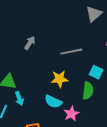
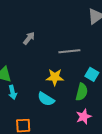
pink star: (71, 114) -> (84, 117), moved

